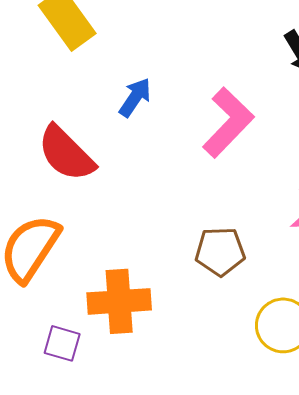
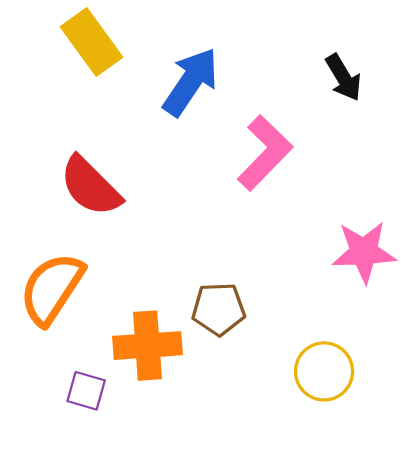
blue arrow: (135, 97) -> (191, 82), moved, size x1.6
brown pentagon: (220, 251) -> (219, 309), moved

